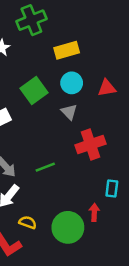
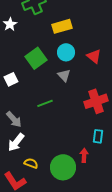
red triangle: (107, 88) -> (94, 56), turned 49
red cross: (91, 144) -> (96, 101), moved
green line: (45, 167) -> (45, 103), moved

